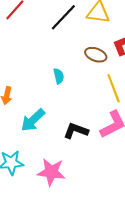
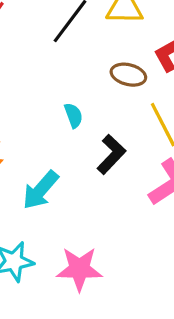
black L-shape: (76, 131) -> (111, 154), moved, turned 120

